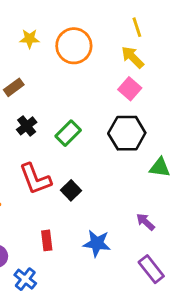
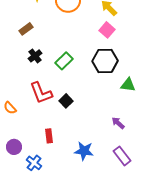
blue star: (97, 243) -> (84, 151), moved

